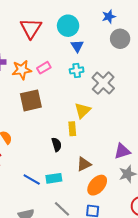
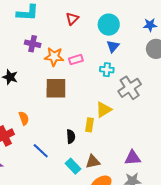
red triangle: (31, 28) -> (72, 19), size x0.6
cyan rectangle: (54, 178) -> (73, 166), moved, turned 42
blue line: (32, 179) -> (41, 151), moved

